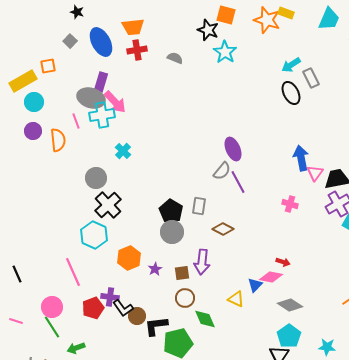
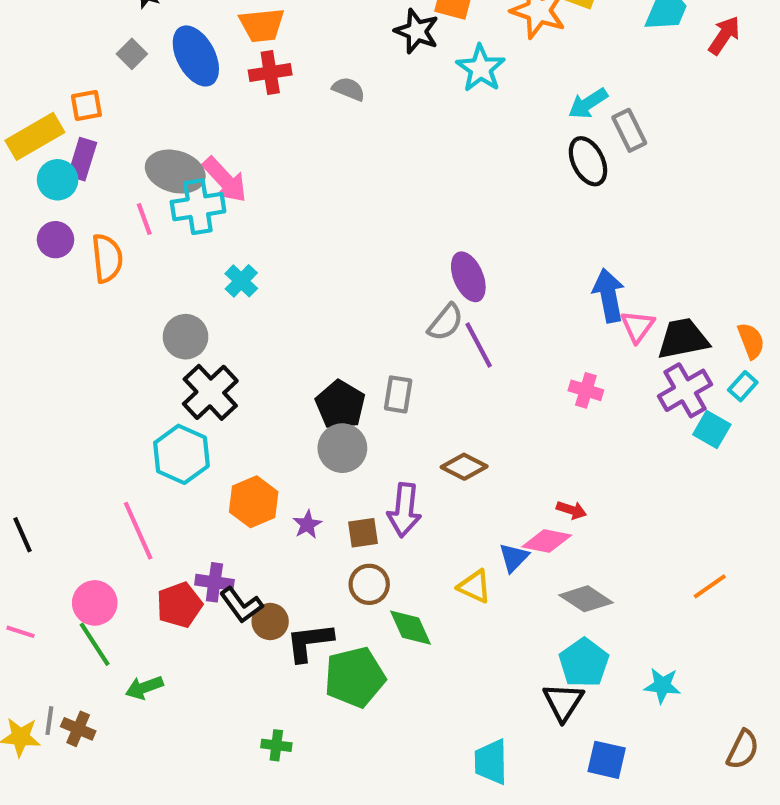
cyan star: (225, 52) -> (481, 68), moved
purple rectangle: (101, 82) -> (82, 159), moved
brown diamond: (223, 229) -> (464, 467), moved

